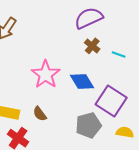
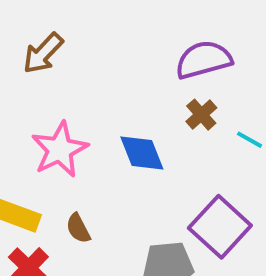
pink star: (46, 74) -> (60, 150), moved
blue diamond: (82, 82) -> (142, 153), moved

